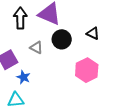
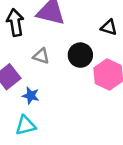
black circle: (62, 39) -> (80, 55), moved

